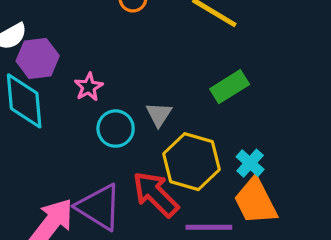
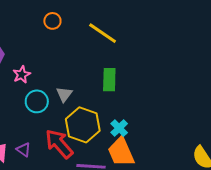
green rectangle: (230, 87) -> (109, 80), turned -60
purple triangle: (99, 207) -> (23, 150), size x0.5

